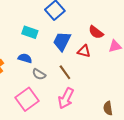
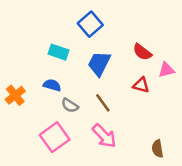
red triangle: (84, 51) -> (141, 85), moved
pink arrow: (66, 98) -> (104, 136), turned -70

